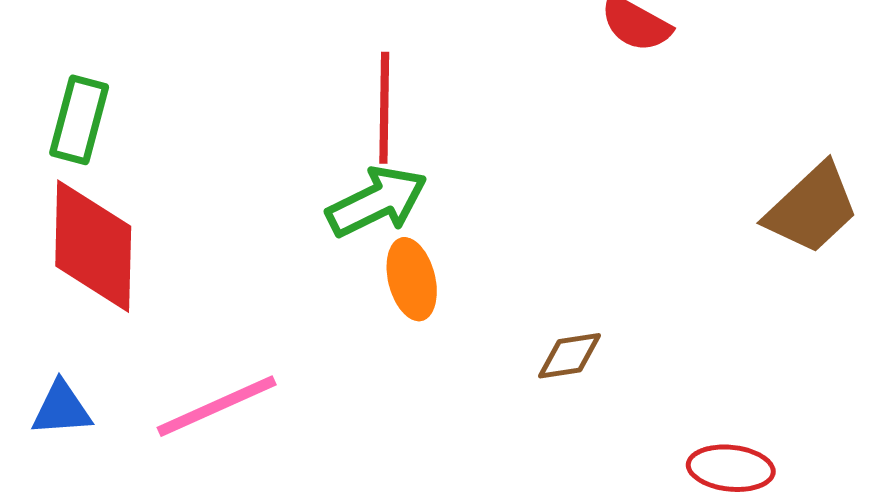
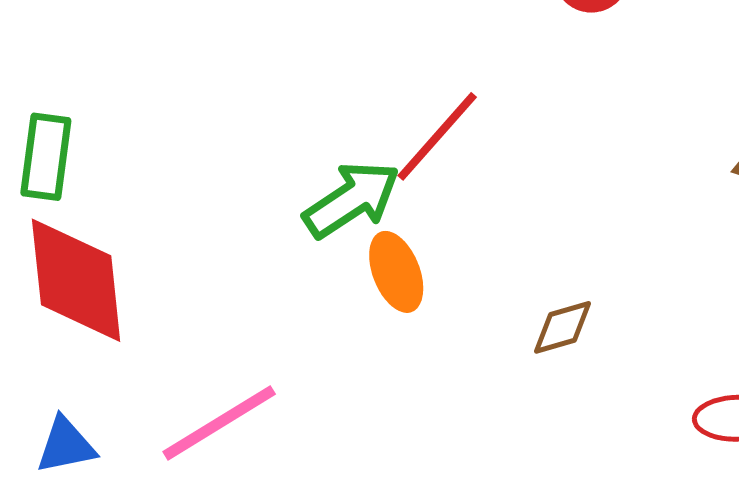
red line: (384, 108) -> (437, 136), moved, turned 48

